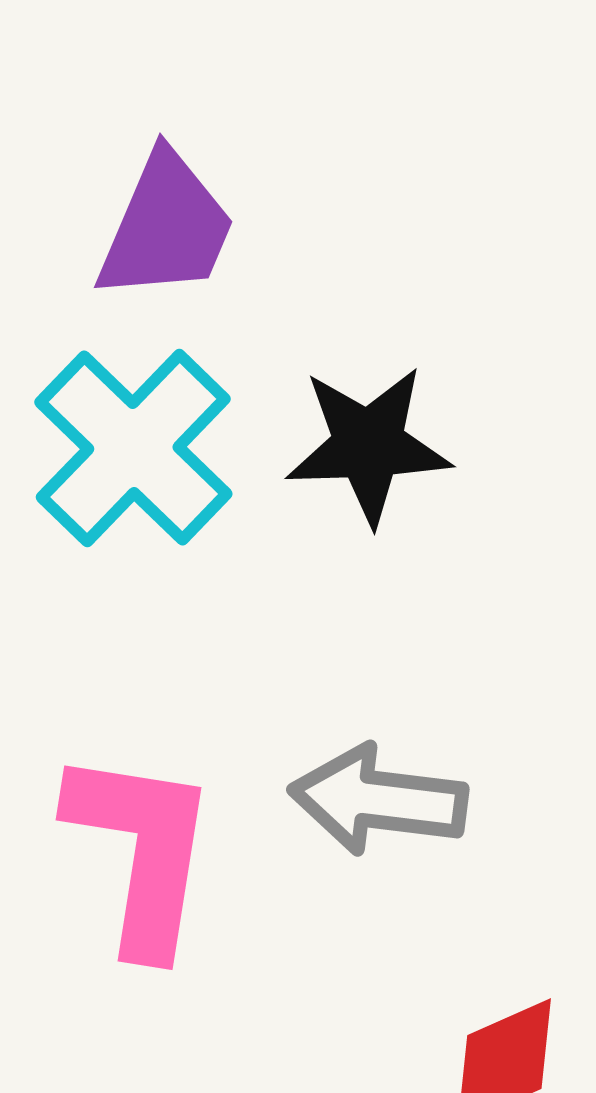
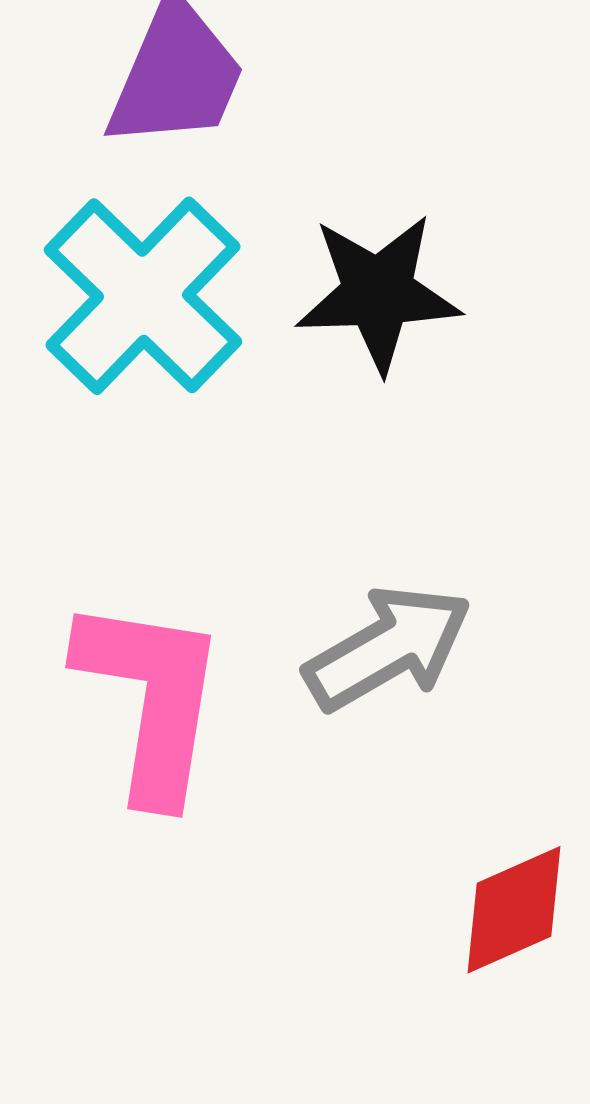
gray arrow: (378, 800) -> (388, 648), turned 143

